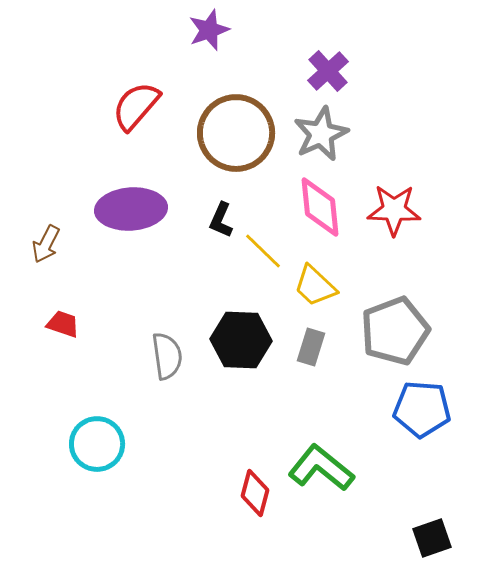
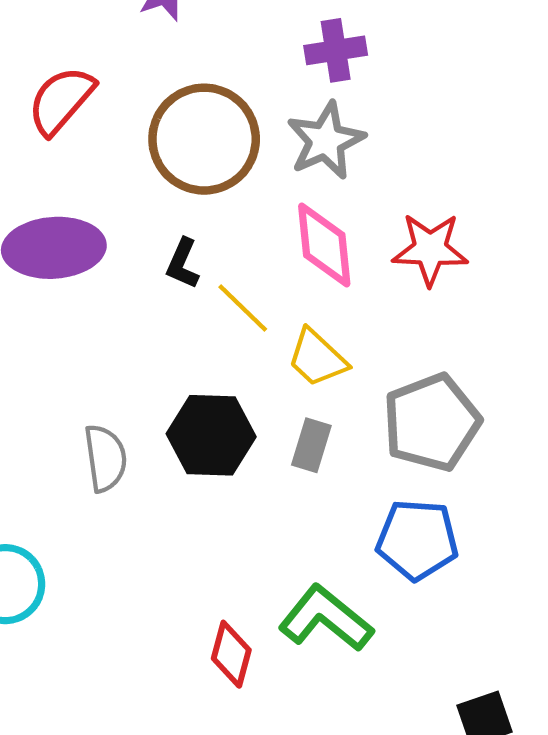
purple cross: (328, 71) -> (336, 50), turned 33
blue pentagon: (422, 409) -> (417, 540), moved

